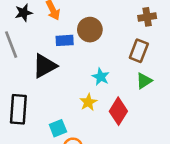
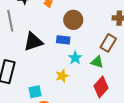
blue rectangle: (65, 40) -> (63, 40), moved
green triangle: (144, 81) -> (97, 62), moved, turned 40
red diamond: (118, 111) -> (101, 87), moved

